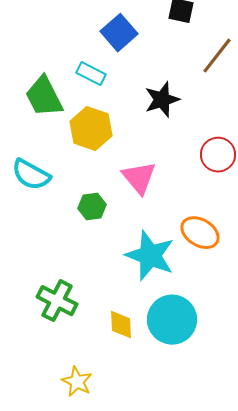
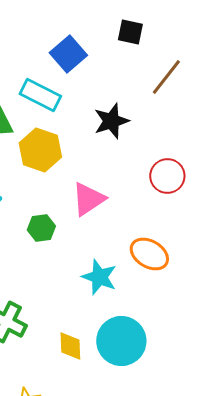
cyan rectangle: (91, 74) -> (40, 95), size x1.4
pink triangle: (139, 178) -> (88, 199), turned 36
cyan star: (150, 256) -> (99, 277), size x0.7

